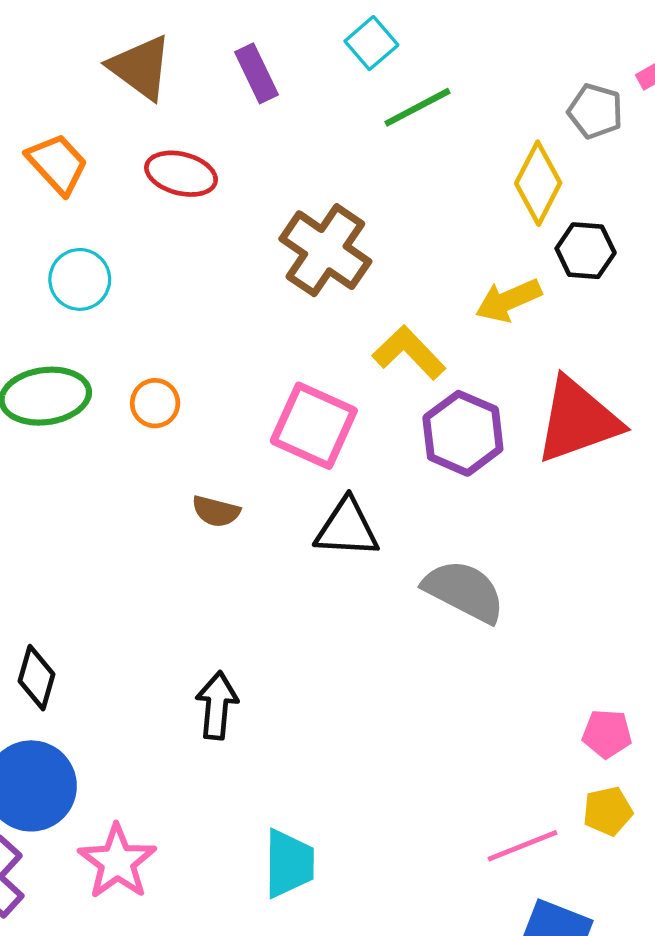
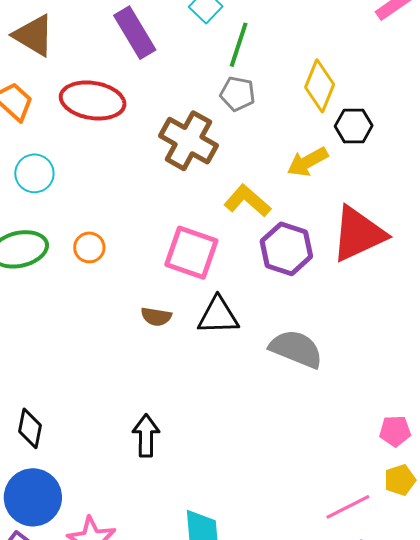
brown triangle: (140, 67) -> (34, 35), moved
purple rectangle: (257, 73) -> (135, 33), size x1.4
green line: (417, 107) -> (239, 45), turned -39
gray pentagon: (595, 111) -> (238, 94), moved
red ellipse: (181, 174) -> (93, 100), size x1.4
brown semicircle: (216, 511) -> (156, 317), moved

